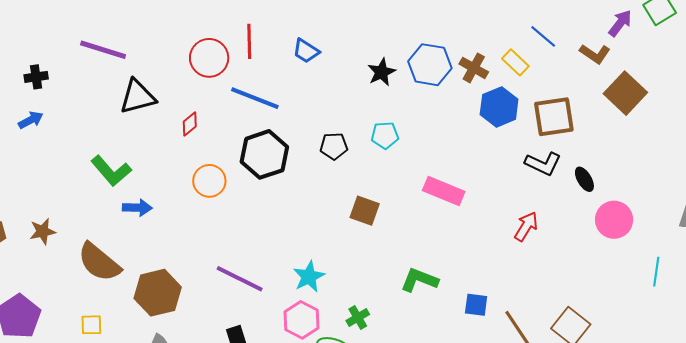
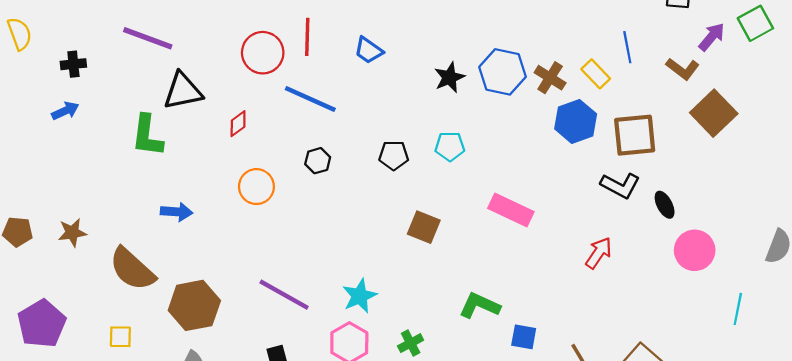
blue line: (543, 36) -> (627, 47), turned 36
black hexagon: (264, 154) -> (318, 161), size x0.5
green L-shape: (111, 171) -> (147, 136), moved, turned 45
blue square: (476, 305) -> (524, 337), moved

